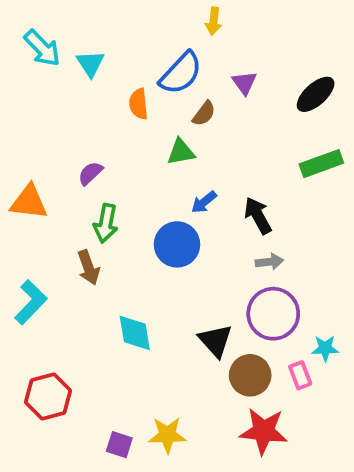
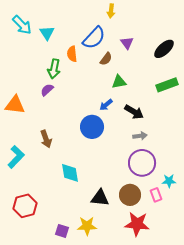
green triangle: (181, 152) -> (119, 82), moved
black arrow: (258, 216) -> (134, 112), turned 150
green arrow: (106, 223) -> (54, 69), moved
black triangle: (215, 341) -> (100, 198), moved, turned -42

